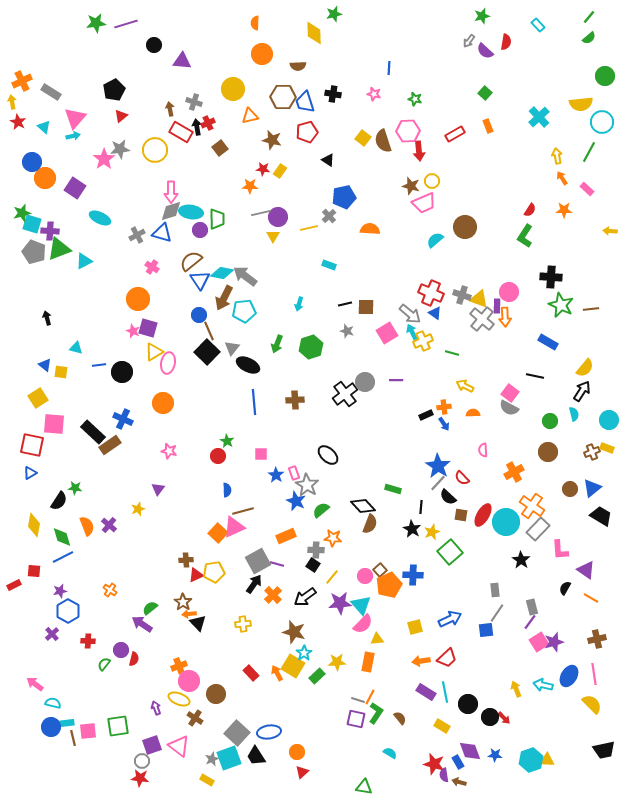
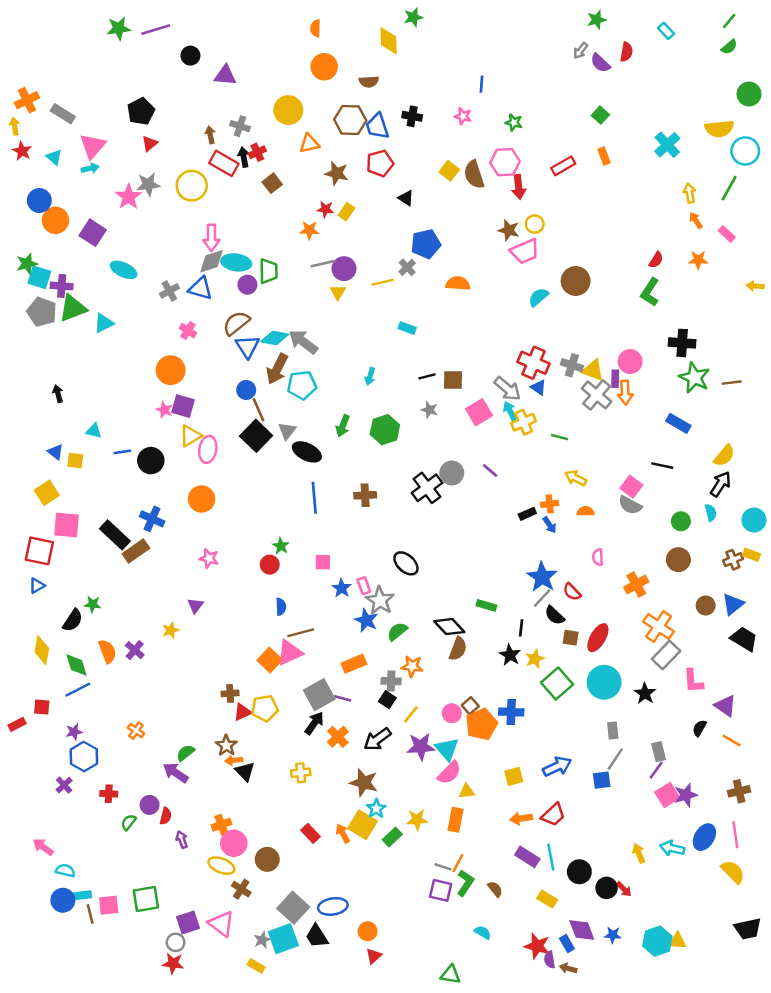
purple line: (396, 380) -> (490, 470), turned 40
cyan circle: (506, 522) -> (604, 682), moved
purple arrow: (156, 708) -> (182, 840), moved

